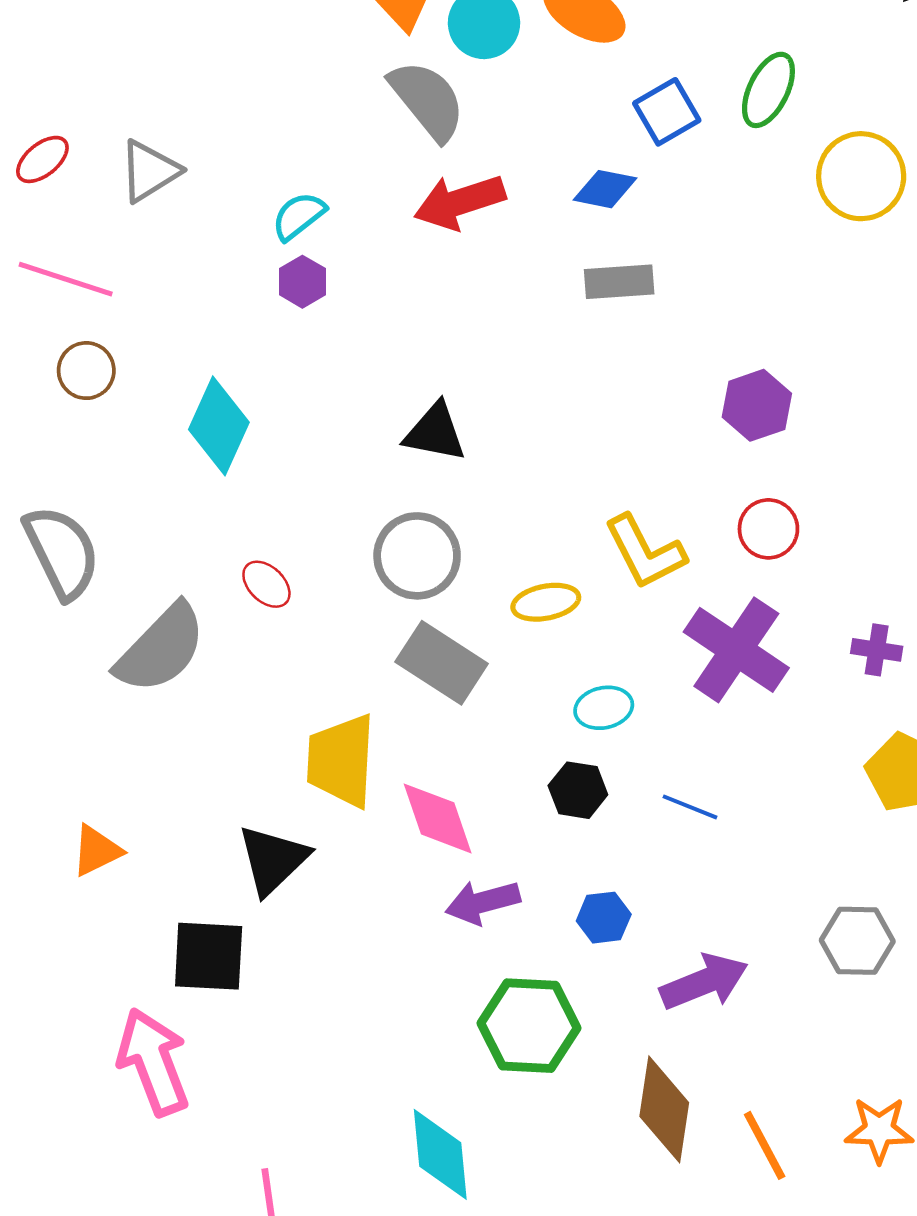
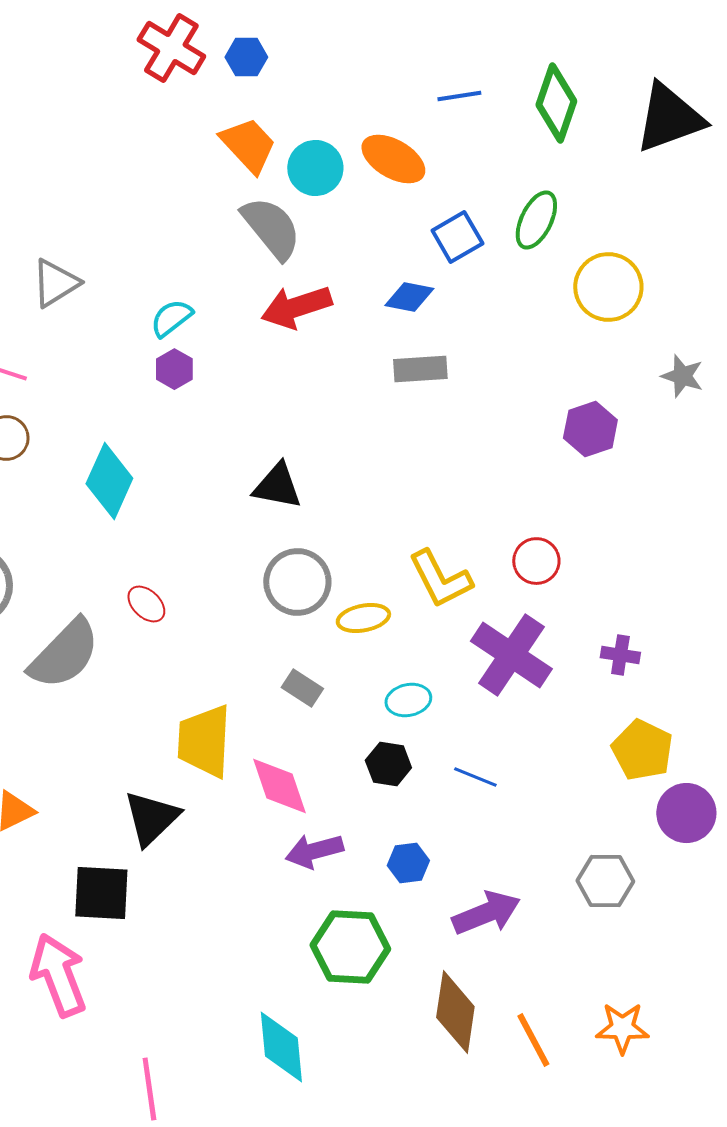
purple hexagon: (757, 405) -> (590, 429), moved
gray circle: (417, 556) -> (297, 582), moved
gray rectangle: (442, 663) -> (302, 688), moved, size x0.6

